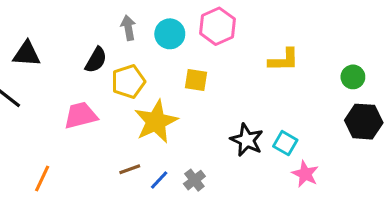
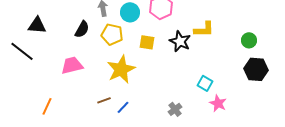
yellow pentagon: (128, 82) -> (112, 34), moved, turned 30
black star: (247, 140) -> (180, 41), moved
gray cross: (194, 180) -> (175, 109), moved

